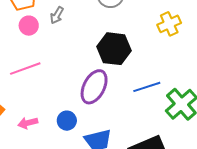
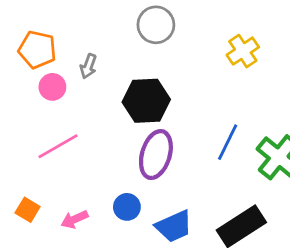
black hexagon: (114, 49) -> (146, 101), moved
blue line: (147, 87) -> (228, 142), turned -36

